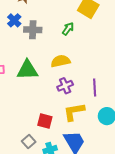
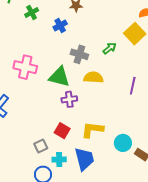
gray cross: (33, 30) -> (79, 54), moved
purple cross: (65, 86) -> (69, 99), moved
purple line: (95, 88) -> (133, 86), moved

